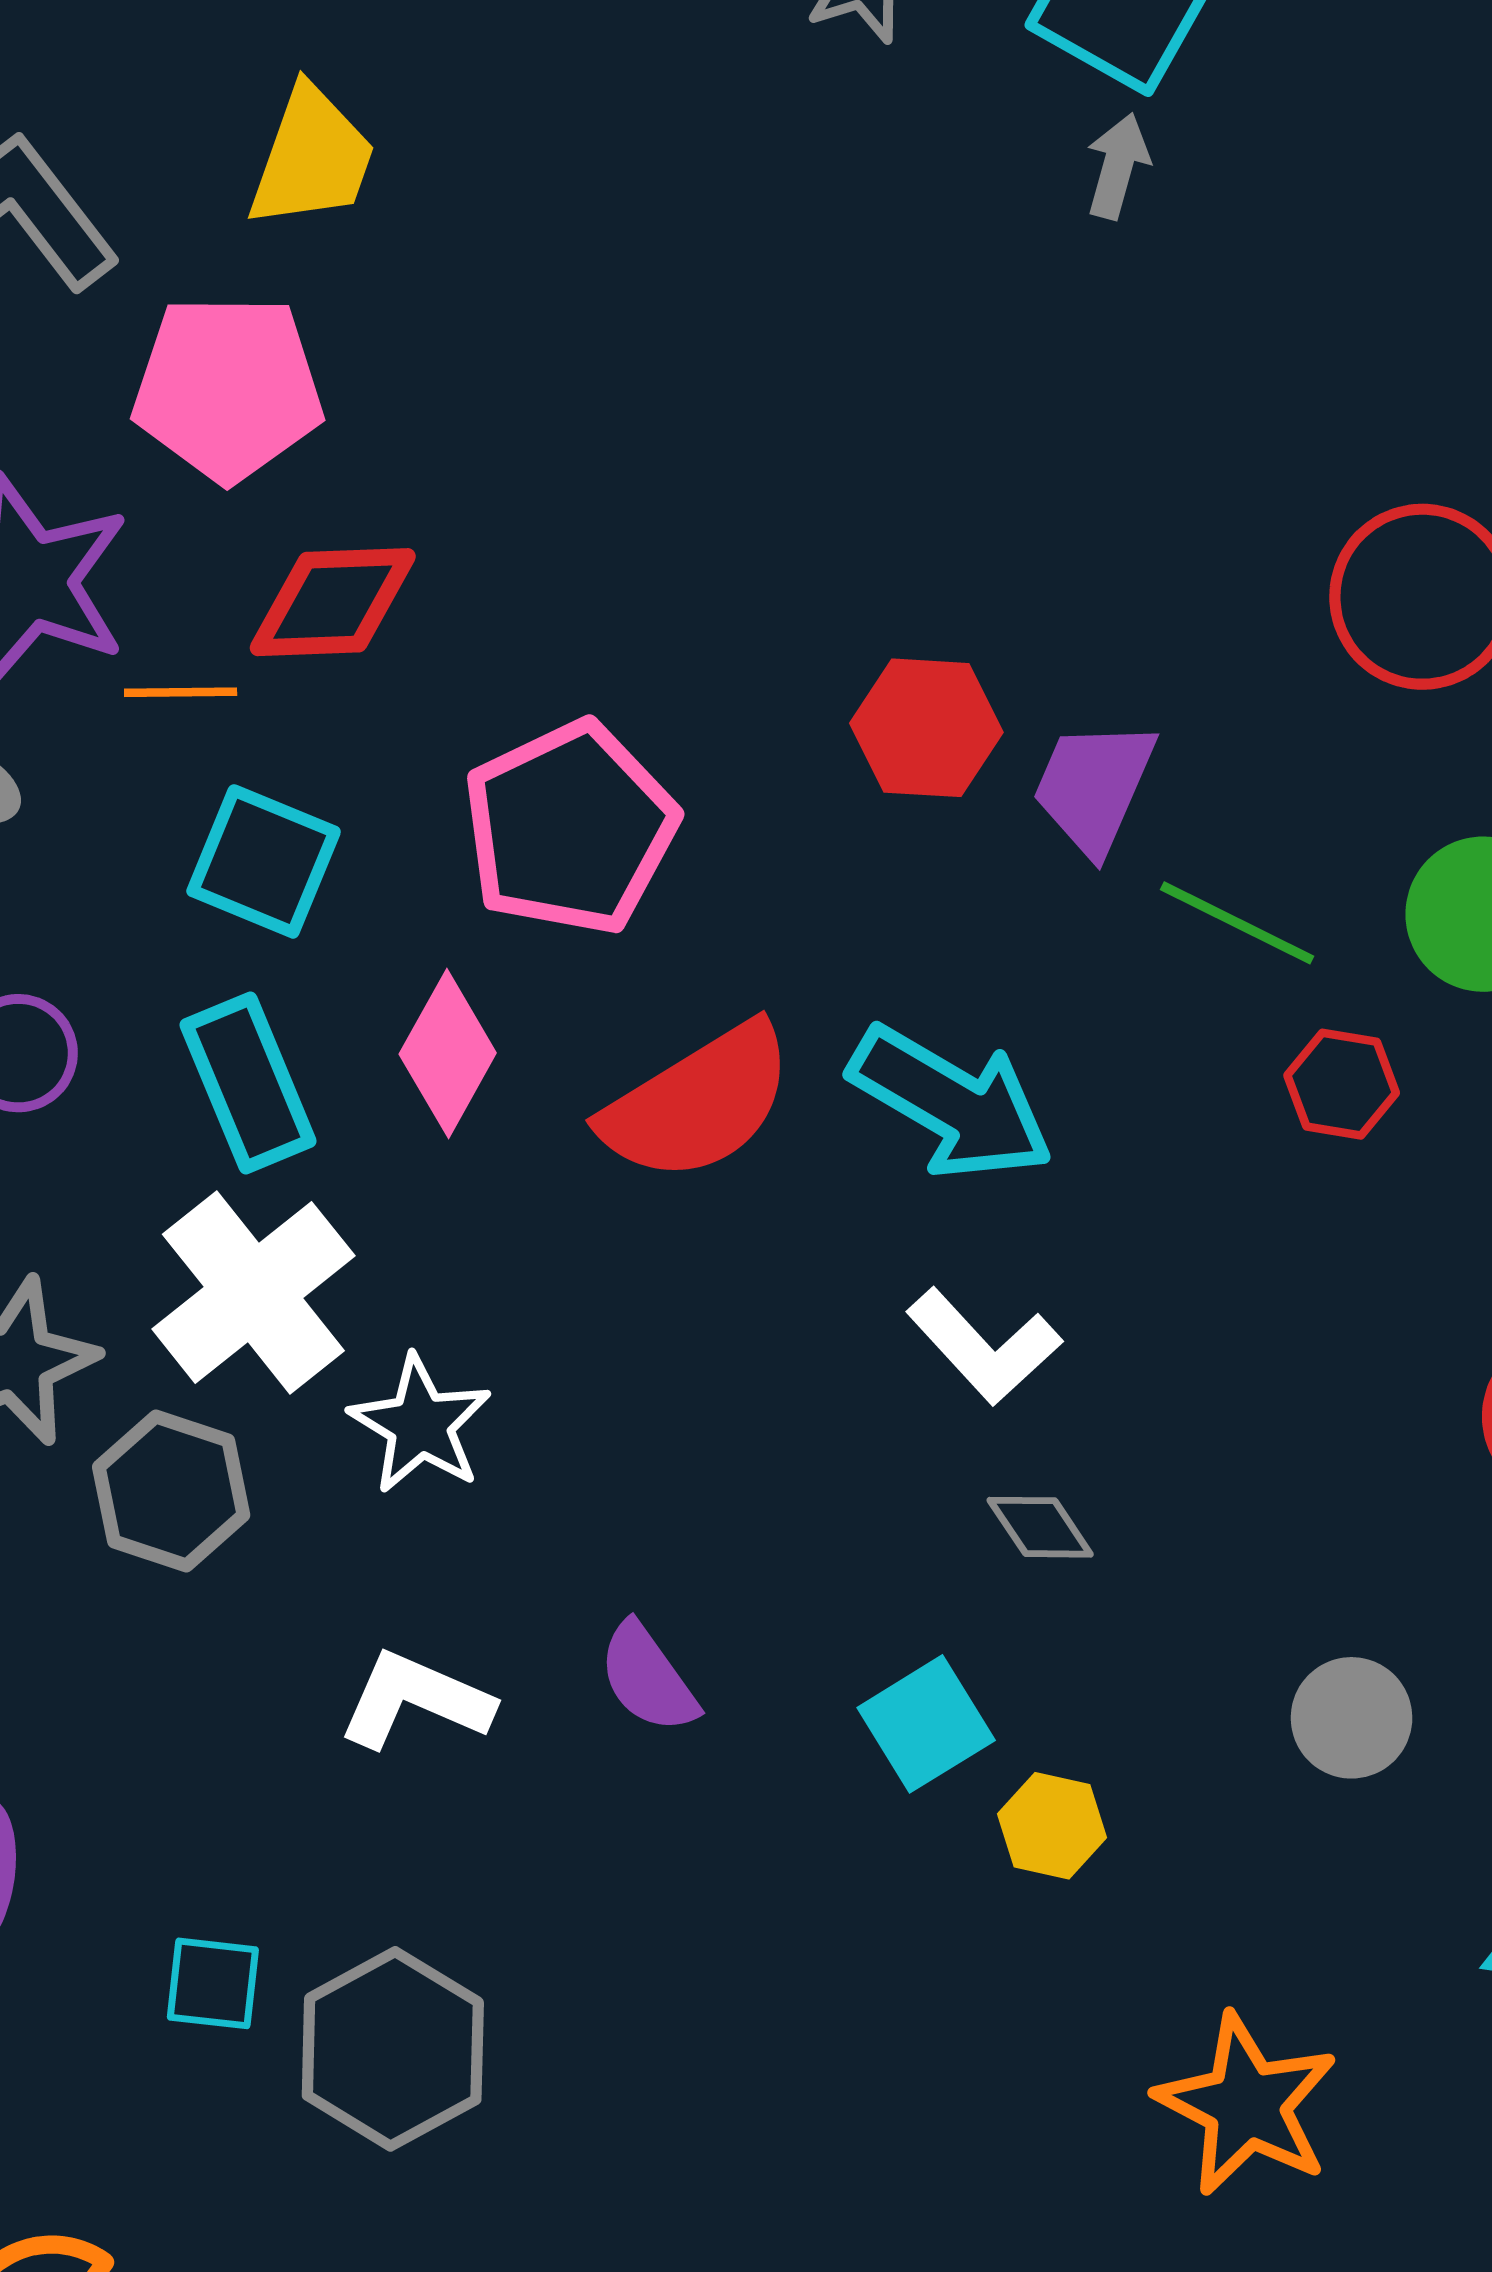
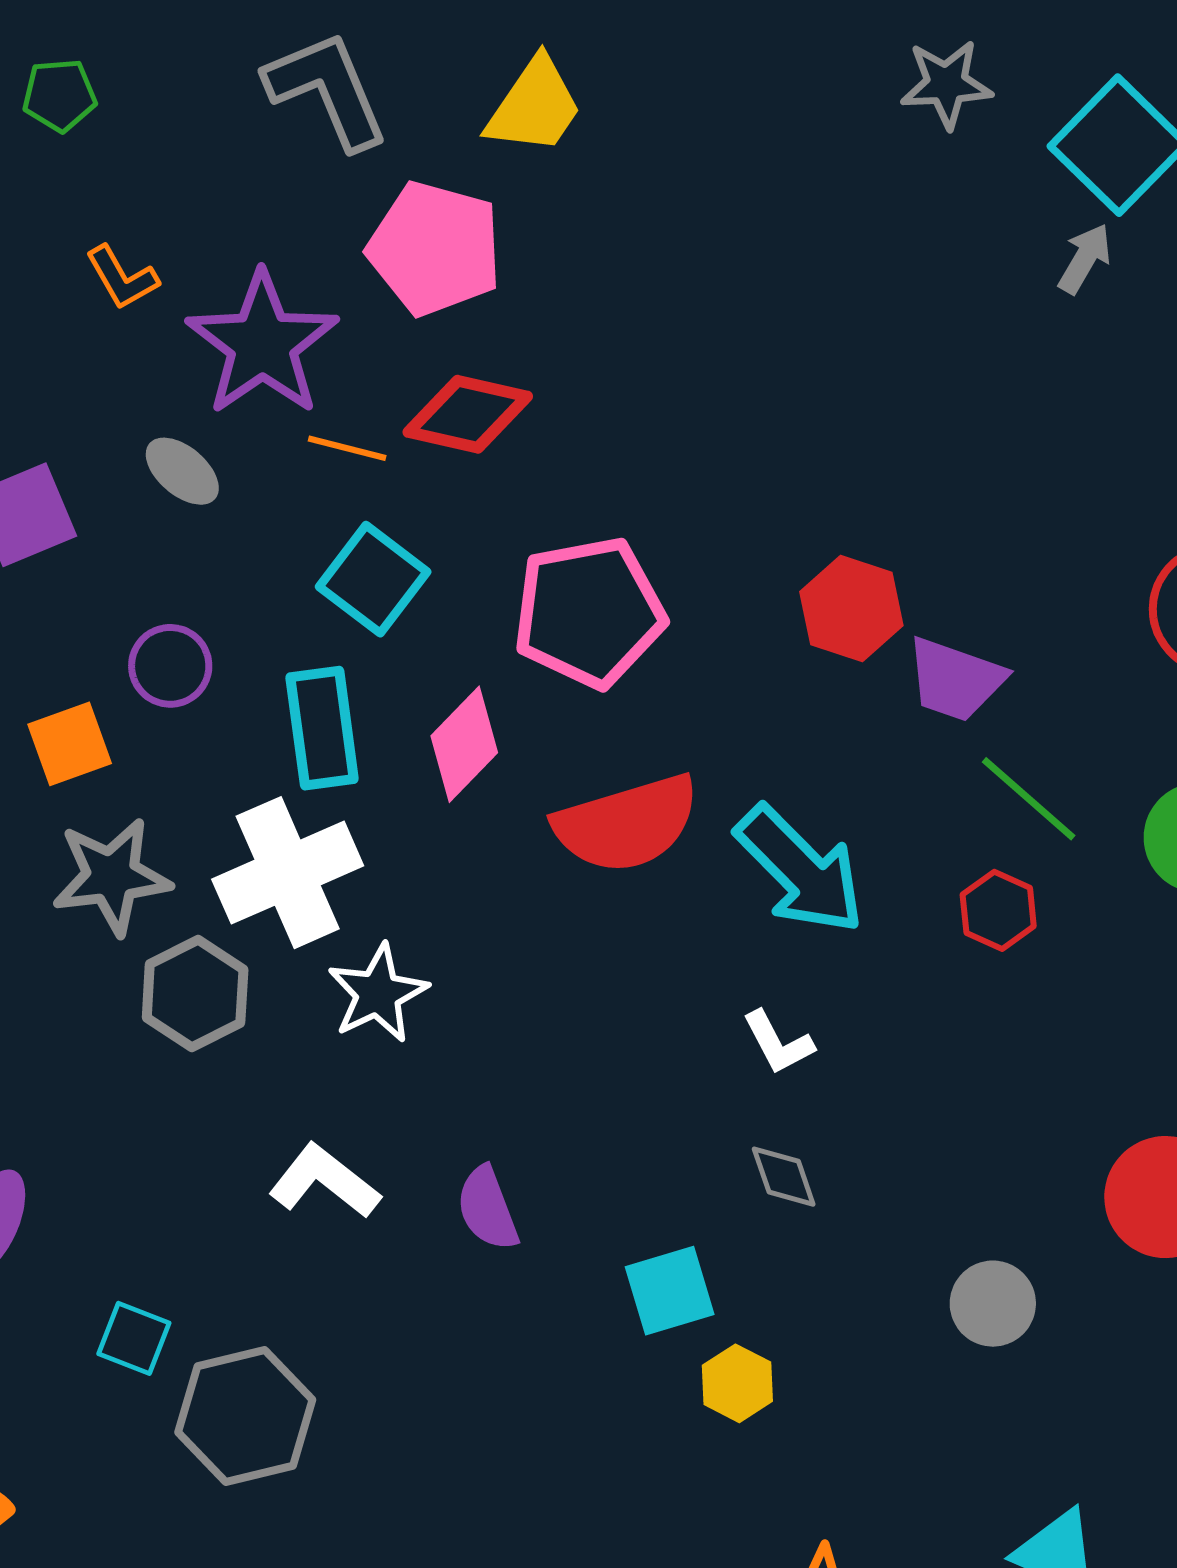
purple trapezoid: (1094, 787) -> (955, 679), turned -109
red hexagon: (1342, 1084) -> (998, 910), moved
white L-shape: (984, 1346) -> (778, 1043), size x0.7
gray circle: (1352, 1718) -> (993, 1304), moved

